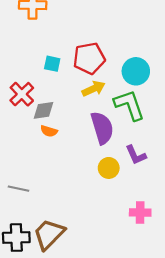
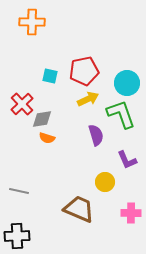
purple semicircle: (102, 128) -> (96, 135), size x0.7
yellow circle: (109, 168) -> (105, 182), moved
brown trapezoid: (49, 234) -> (79, 209), moved, turned 68

